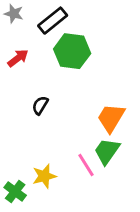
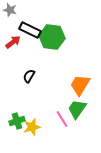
black rectangle: (53, 21) -> (30, 30), moved, turned 65
green cross: (15, 191) -> (17, 121), moved, turned 35

